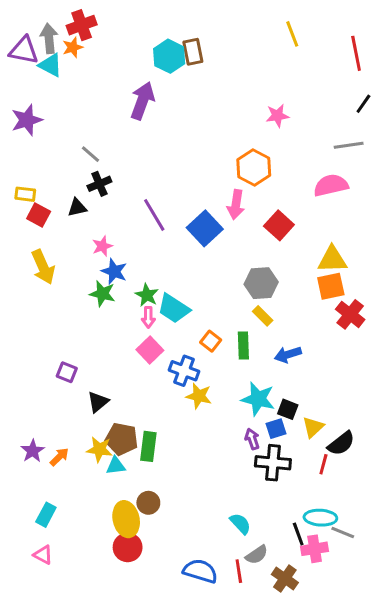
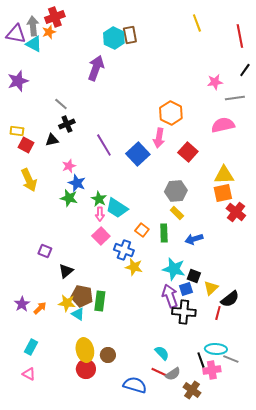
pink star: (277, 116) -> (215, 82), moved
purple arrow: (252, 439) -> (170, 296), size x1.6
cyan triangle: (116, 466) -> (78, 314), turned 40
brown circle: (148, 503) -> (108, 355), moved
red line: (239, 571) -> (159, 372), moved, turned -56

